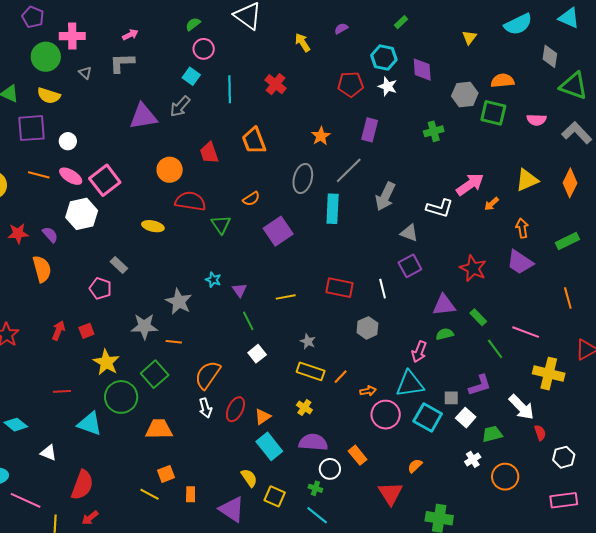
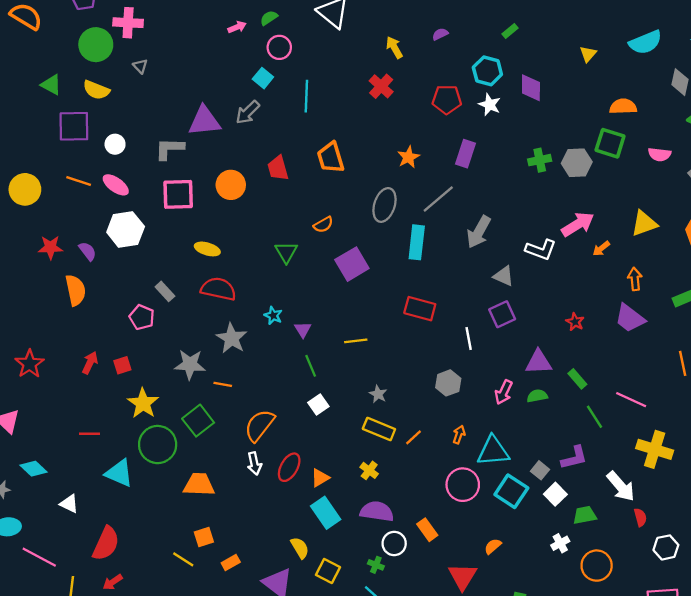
pink arrow: (130, 35) -> (237, 27), moved
gray L-shape: (122, 63) -> (169, 149), moved
red cross: (276, 84) -> (381, 86), moved
gray hexagon: (465, 95) -> (577, 163), moved
pink square: (105, 180) -> (178, 194), moved, turned 32
red semicircle: (190, 201) -> (218, 289), moved
red star: (473, 268) -> (575, 322), size x0.6
red rectangle: (339, 288) -> (420, 309), moved
pink arrow: (419, 352) -> (504, 392), moved
orange arrow: (368, 391) -> (459, 435), moved, turned -63
gray square: (451, 398) -> (540, 470), turned 35
orange rectangle: (191, 494) -> (231, 562), turned 56

